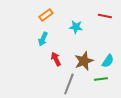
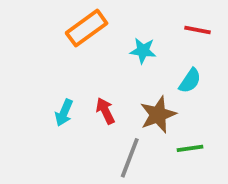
orange rectangle: (46, 15) -> (87, 28), size x1.5
cyan arrow: (43, 39) -> (64, 113), moved
cyan semicircle: (108, 61) -> (190, 81), moved

